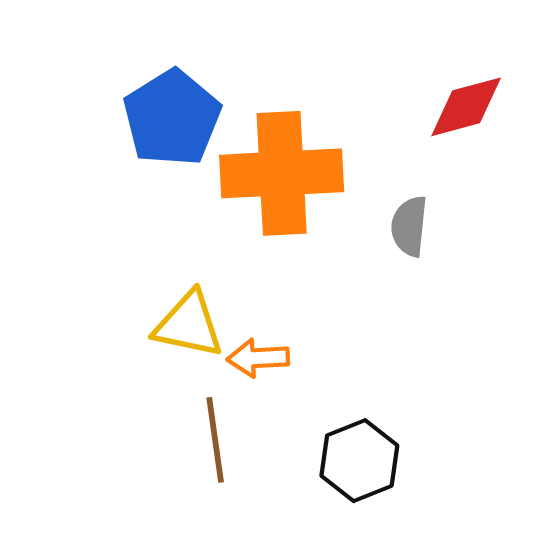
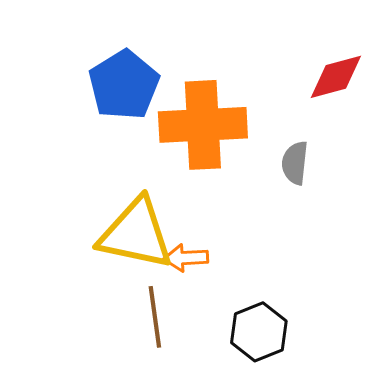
yellow triangle: (189, 325) -> (136, 234), size x1.5

